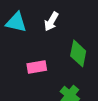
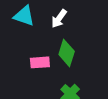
green diamond: (78, 53) -> (67, 53), moved

